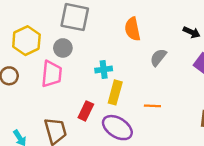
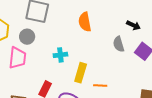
gray semicircle: (158, 57) -> (119, 44), moved, turned -56
yellow rectangle: (115, 92) -> (81, 73), moved

